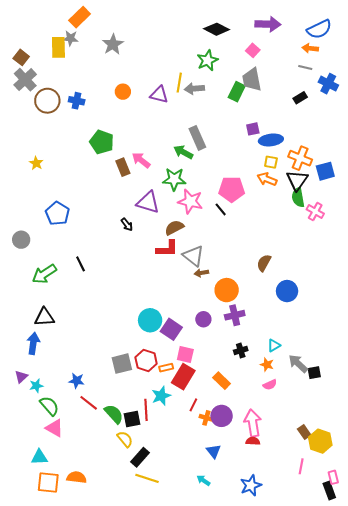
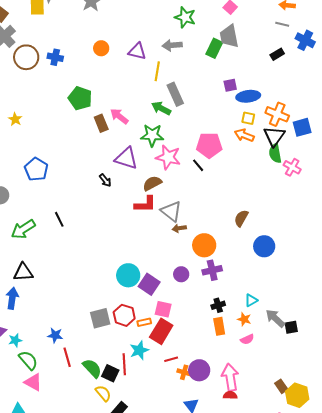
green star: (207, 60) -> (185, 17), turned -30
yellow line: (179, 83) -> (157, 71), moved
orange rectangle: (222, 381) -> (219, 326), moved, turned 36
red line: (89, 403) -> (67, 357), turned 36
red line: (193, 405) -> (171, 359), turned 48
black square: (132, 419) -> (110, 373), turned 36

